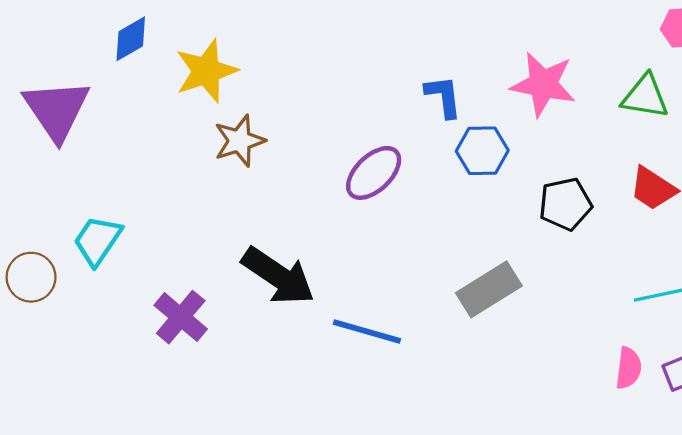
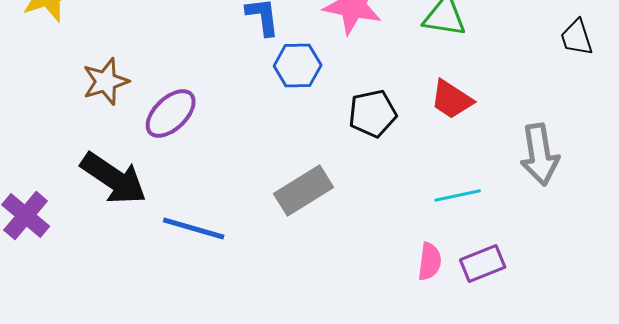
brown star: (239, 141) -> (106, 81), moved
purple ellipse: (374, 173) -> (171, 113), moved

